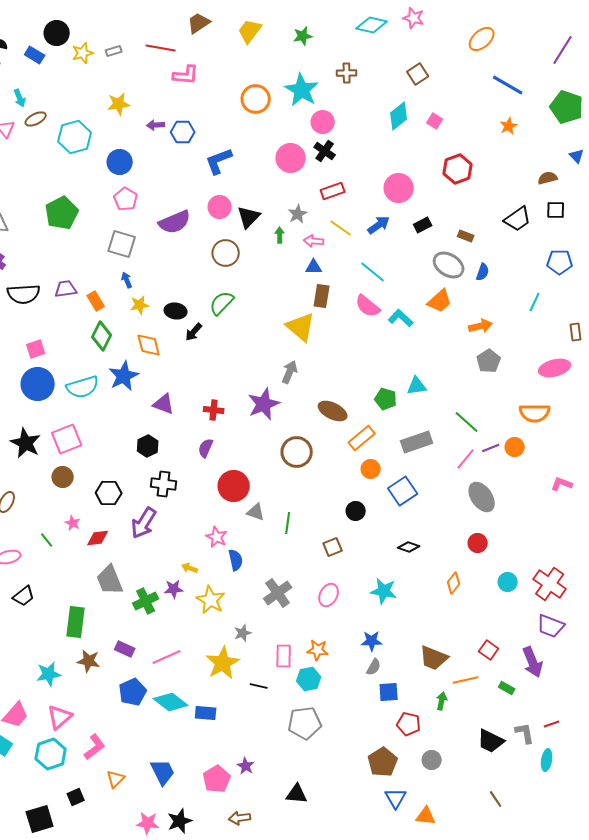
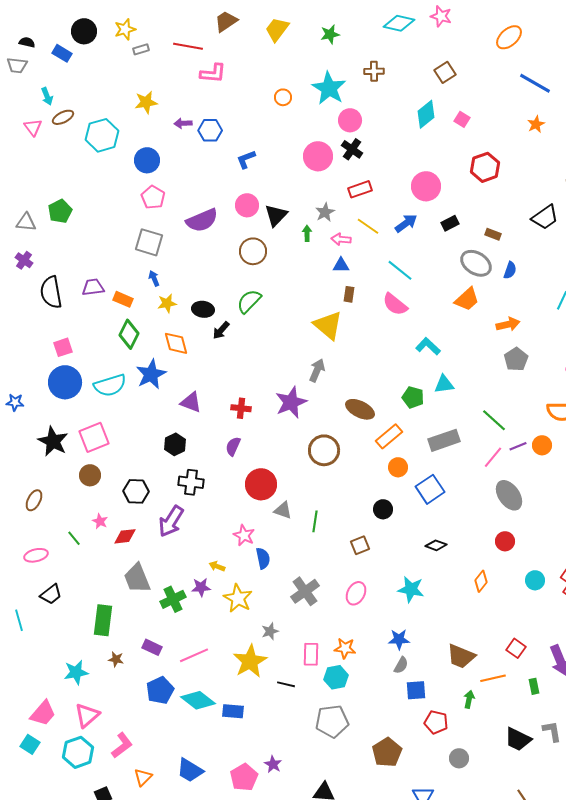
yellow star: (83, 53) -> (125, 29), moved
orange circle: (256, 99) -> (283, 97), size x0.6
blue L-shape: (219, 161) -> (246, 159), size x0.7
green pentagon: (62, 213) -> (60, 211), moved, size x0.7
black semicircle: (24, 294) -> (51, 292), turned 84
brown rectangle: (322, 296) -> (349, 294), size x0.7
orange rectangle: (96, 301) -> (123, 299), turned -36
cyan L-shape: (401, 318) -> (428, 346), moved
brown star: (89, 661) -> (116, 659), size x0.7
green rectangle: (507, 688) -> (534, 686), turned 49
brown pentagon: (383, 762) -> (387, 752), moved
blue trapezoid: (163, 772) -> (190, 770), turned 148

